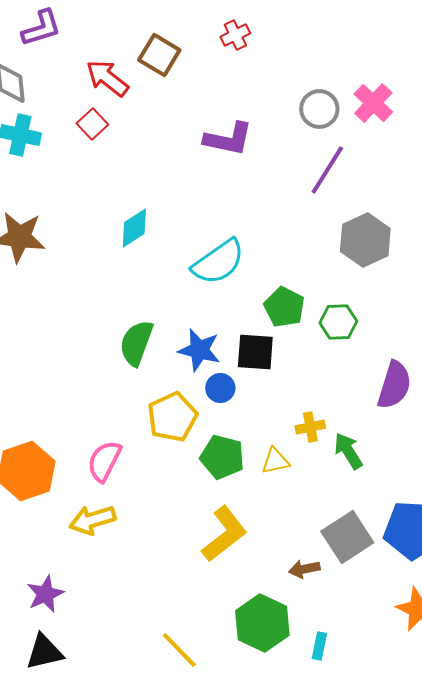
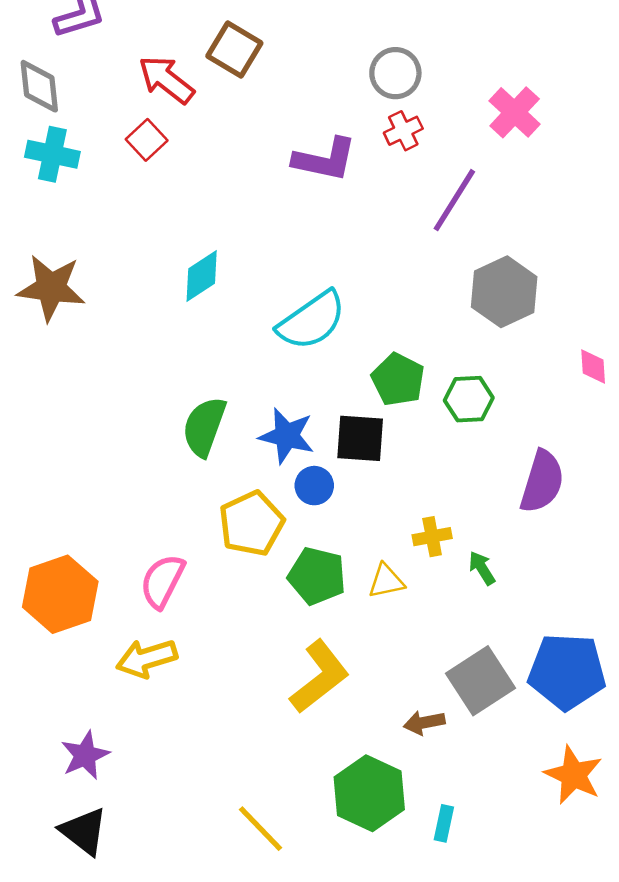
red cross: (235, 35) -> (403, 131), moved
gray circle: (319, 109) -> (395, 73), moved
green arrow: (348, 451) -> (482, 568), size x0.7
black triangle: (44, 652) -> (84, 831), turned 51

